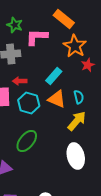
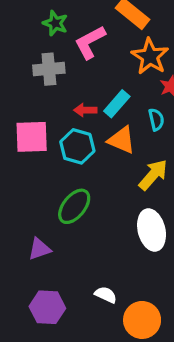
pink L-shape: (37, 37) -> (90, 42), turned -30
red arrow: (20, 81) -> (85, 110), moved
cyan semicircle: (79, 97) -> (156, 120), moved

